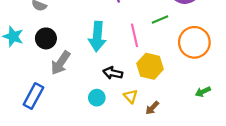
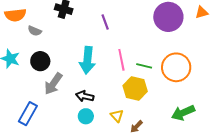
green line: (160, 20) -> (144, 66), moved, turned 35
black arrow: (113, 73) -> (85, 96), moved
green arrow: (203, 92) -> (183, 113), size x1.6

